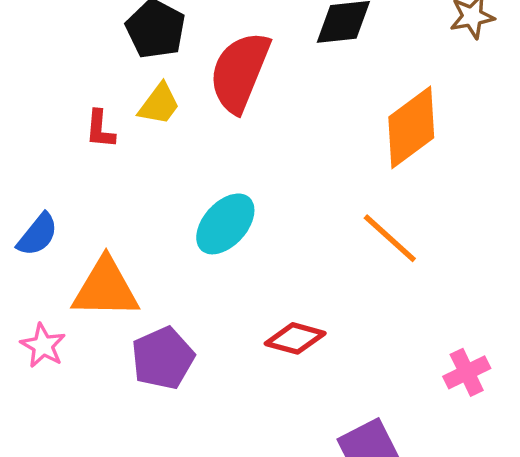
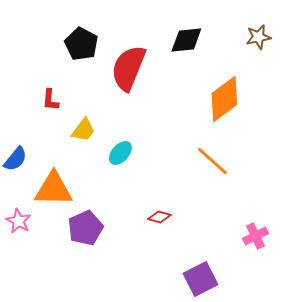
yellow trapezoid: (159, 104) -> (83, 130), moved
cyan ellipse: (225, 224) -> (120, 153), size x0.7
red diamond: (295, 338) -> (159, 217), size x0.7

